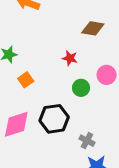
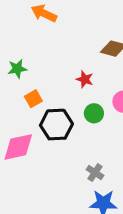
black hexagon: (54, 119) -> (56, 125), moved

